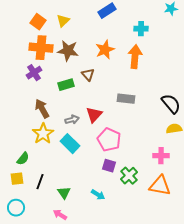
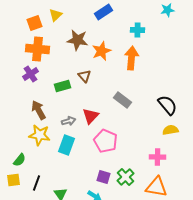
yellow triangle: (63, 21) -> (56, 15), moved
orange square: (38, 22) -> (34, 23), turned 35
brown star: (68, 51) -> (78, 40), moved
gray rectangle: (126, 99) -> (122, 100), turned 30
yellow star: (43, 134) -> (40, 135), turned -30
cyan rectangle: (70, 144) -> (66, 145), turned 66
purple square: (109, 166) -> (104, 177), moved

